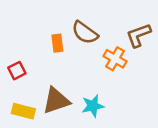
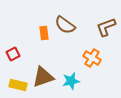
orange cross: (115, 59) -> (92, 58), moved

